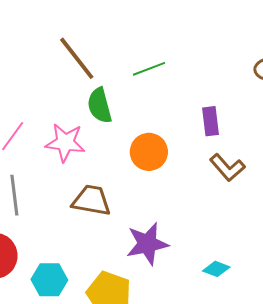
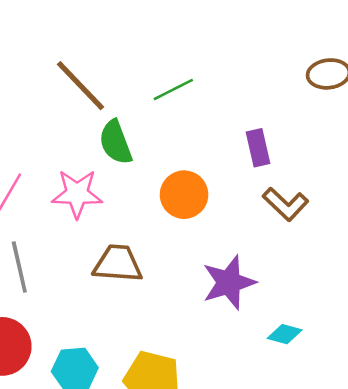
purple star: (147, 244) -> (229, 283), moved

